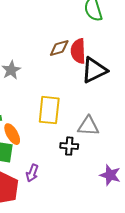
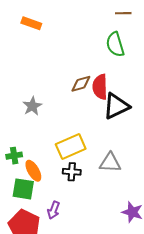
yellow rectangle: (49, 110) -> (71, 146), turned 60
black cross: (69, 146) -> (72, 172), moved

